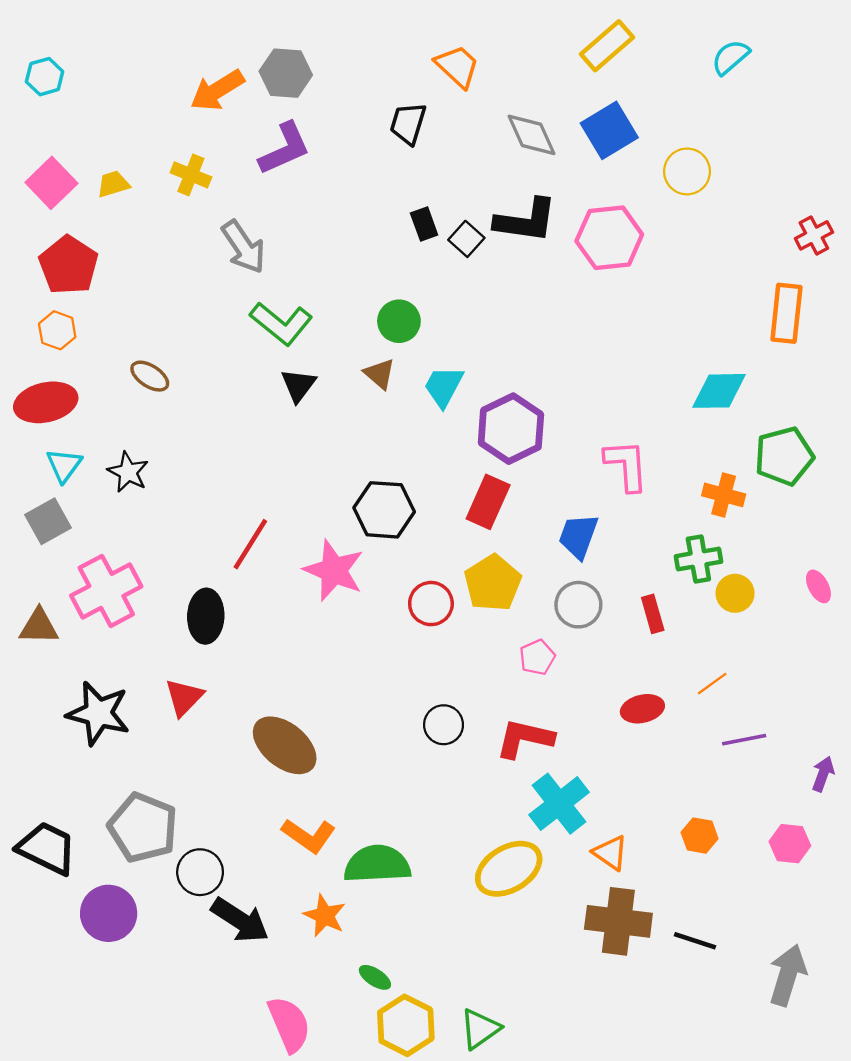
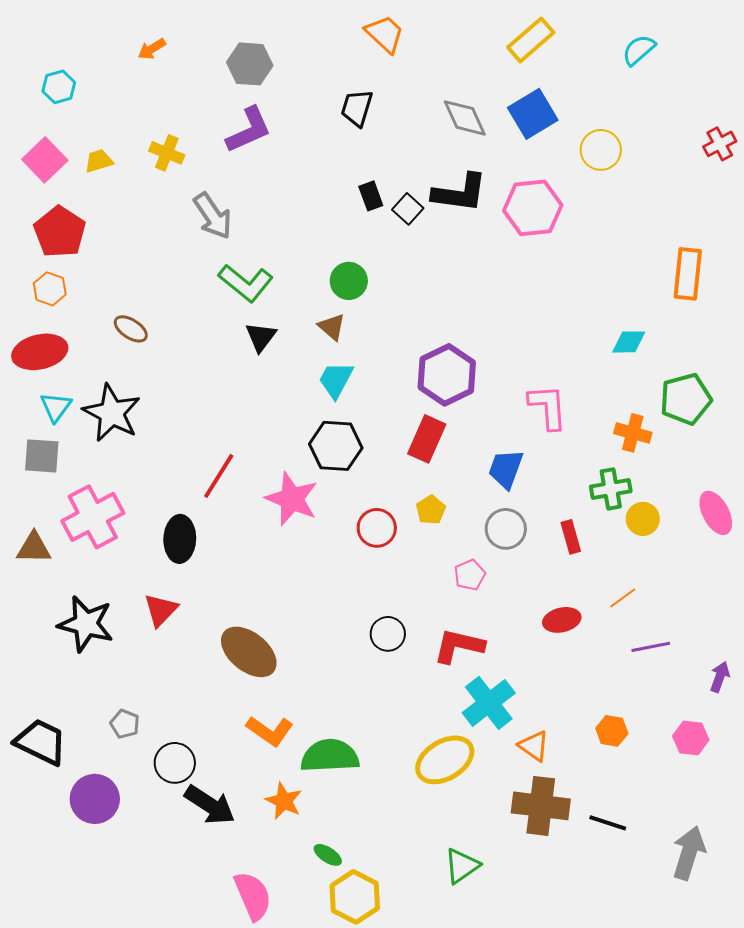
orange trapezoid: (457, 66) -> (385, 34), moved
cyan hexagon: (45, 77) -> (59, 87), moved
orange arrow: (217, 90) -> (152, 49), moved, size x0.6
red cross: (814, 235) -> (720, 144), moved
cyan trapezoid: (444, 386) -> (336, 380), moved
cyan diamond: (719, 391) -> (629, 342), size x0.7
black star: (128, 472) -> (112, 413), size x1.6
gray square: (48, 521) -> (42, 456), turned 33
yellow pentagon: (493, 583) -> (431, 510), size x0.6
pink ellipse: (818, 586) -> (716, 513), size x1.5
gray pentagon: (143, 828) -> (125, 724), size x0.5
green triangle: (480, 1029) -> (462, 866), moved

